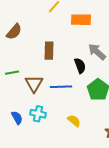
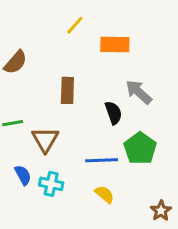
blue line: (61, 87) -> (102, 160), moved
blue semicircle: (17, 118) -> (23, 175), moved

